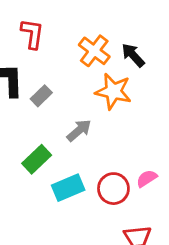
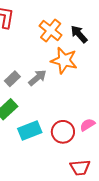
gray rectangle: (41, 96) -> (12, 79), moved
gray arrow: (79, 130) -> (37, 78), moved

